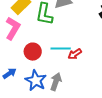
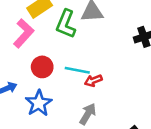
gray arrow: (56, 82) -> (88, 114), moved

